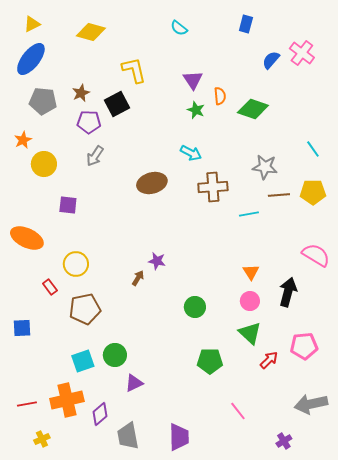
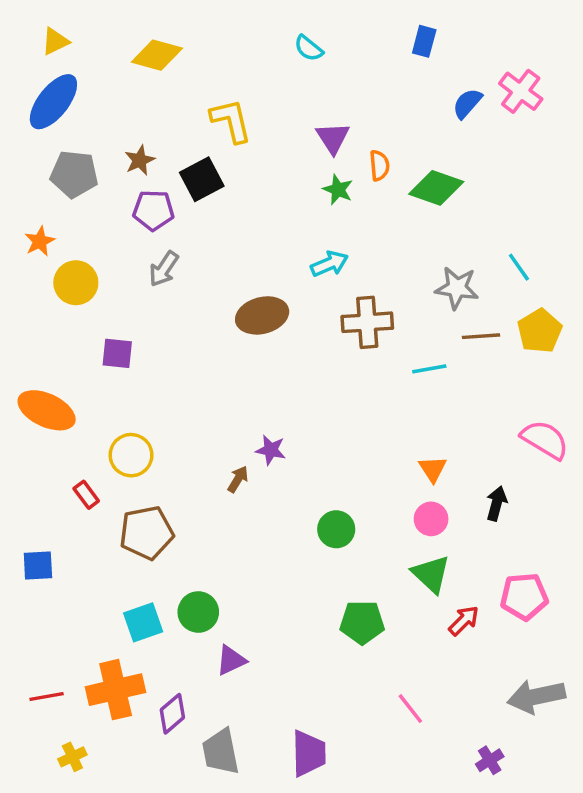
cyan line: (313, 149) -> (519, 267), moved
cyan arrow: (191, 153) -> (329, 264), turned -50
yellow pentagon: (313, 192) -> (540, 331), turned -30
black arrow: (288, 292) -> (497, 503), size x0.7

